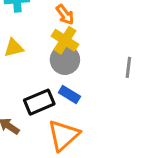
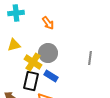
yellow cross: (65, 40) -> (33, 62), moved
black rectangle: (39, 102) -> (31, 81), turned -54

